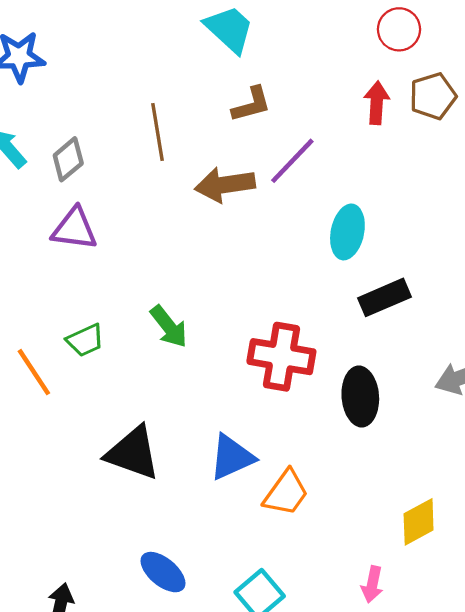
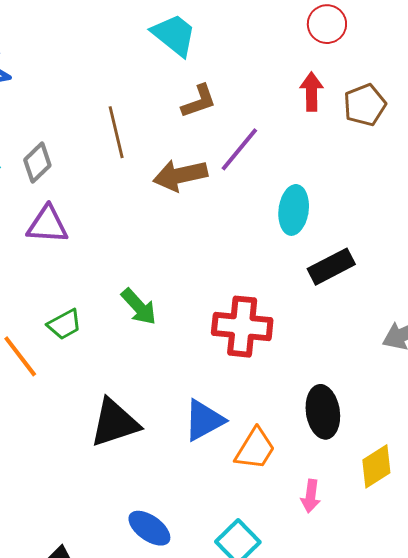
brown pentagon: (433, 96) -> (365, 105), moved
black ellipse: (360, 396) -> (323, 412), moved
black triangle: (133, 453) -> (115, 423), turned -34
pink arrow: (372, 584) -> (311, 496), moved

